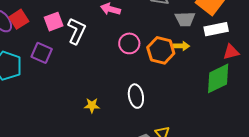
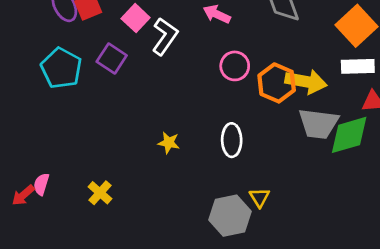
gray trapezoid: (185, 19) -> (318, 124), moved, size x1.4
pink square: (54, 22) -> (136, 18), turned -36
yellow arrow: (181, 46) -> (306, 82), size x1.8

